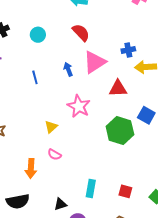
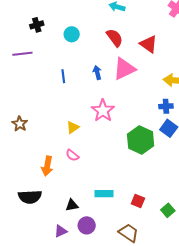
blue cross: (128, 50) -> (166, 106), moved
red triangle: (118, 88) -> (149, 44), moved, turned 30
cyan rectangle: (91, 188) -> (104, 194), turned 72

